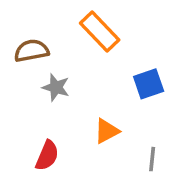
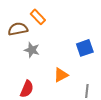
orange rectangle: (100, 31) -> (38, 17), moved, size x0.7

